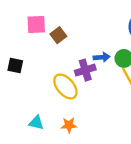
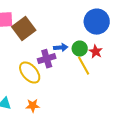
brown square: (58, 35) -> (24, 29), size x1.6

